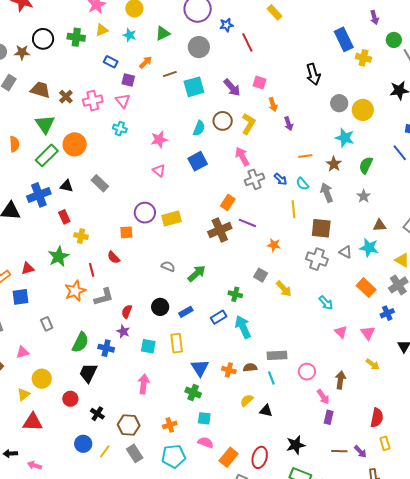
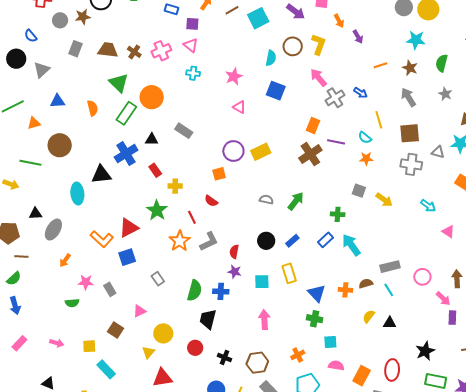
blue square: (198, 161) -> (276, 91), turned -30
cyan semicircle: (302, 184) -> (365, 138), moved
red triangle: (28, 268) -> (129, 228), size x1.5

